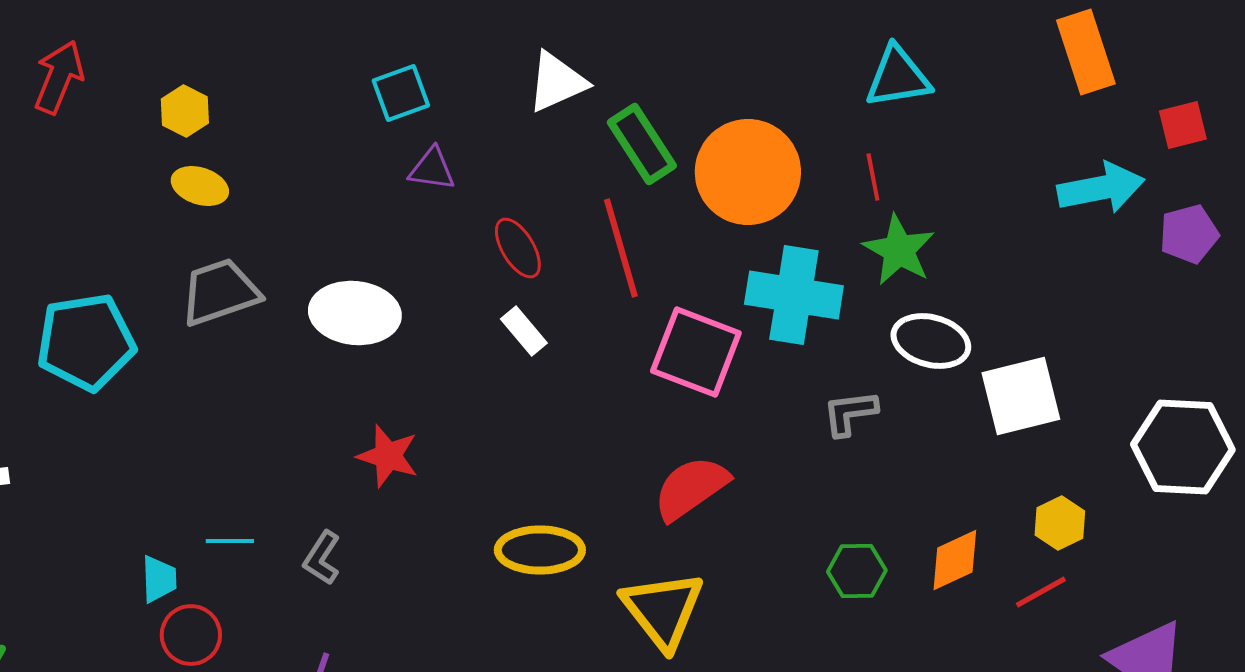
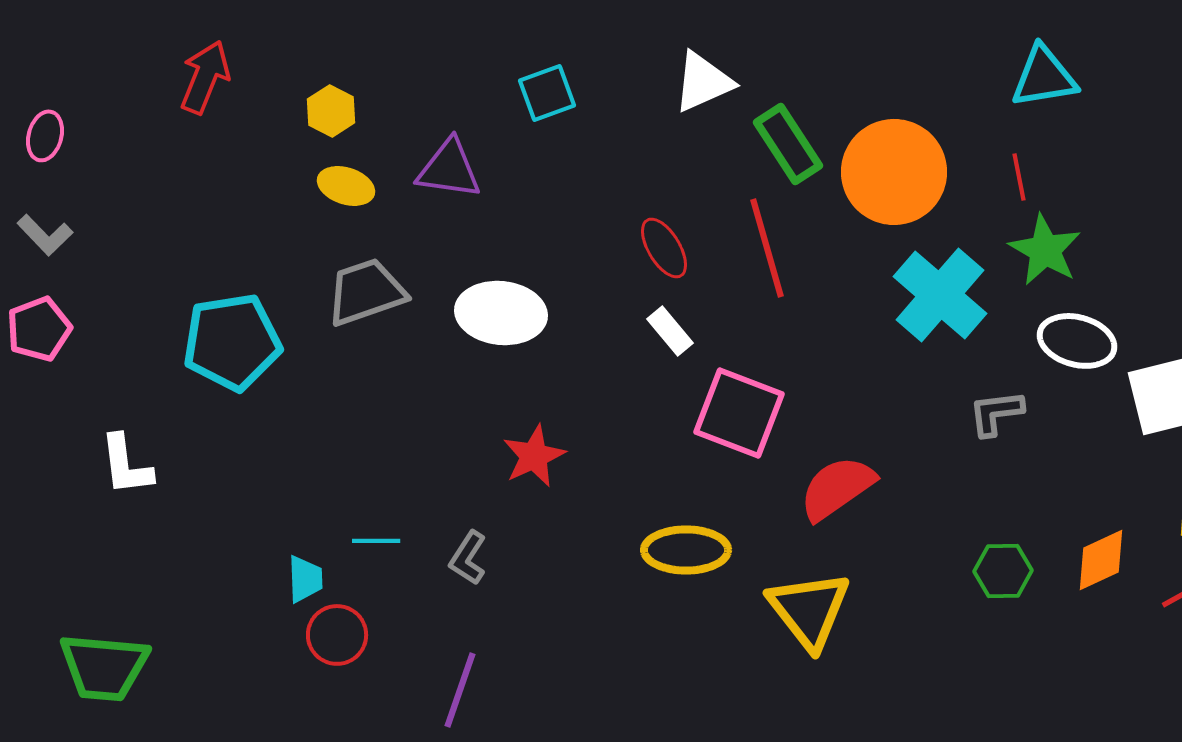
purple triangle: (432, 169) -> (449, 169), moved, size x1.4
cyan cross: (794, 295) -> (940, 295), turned 32
pink square: (696, 352) -> (739, 413), moved
red star: (388, 456) -> (534, 456), turned 30

